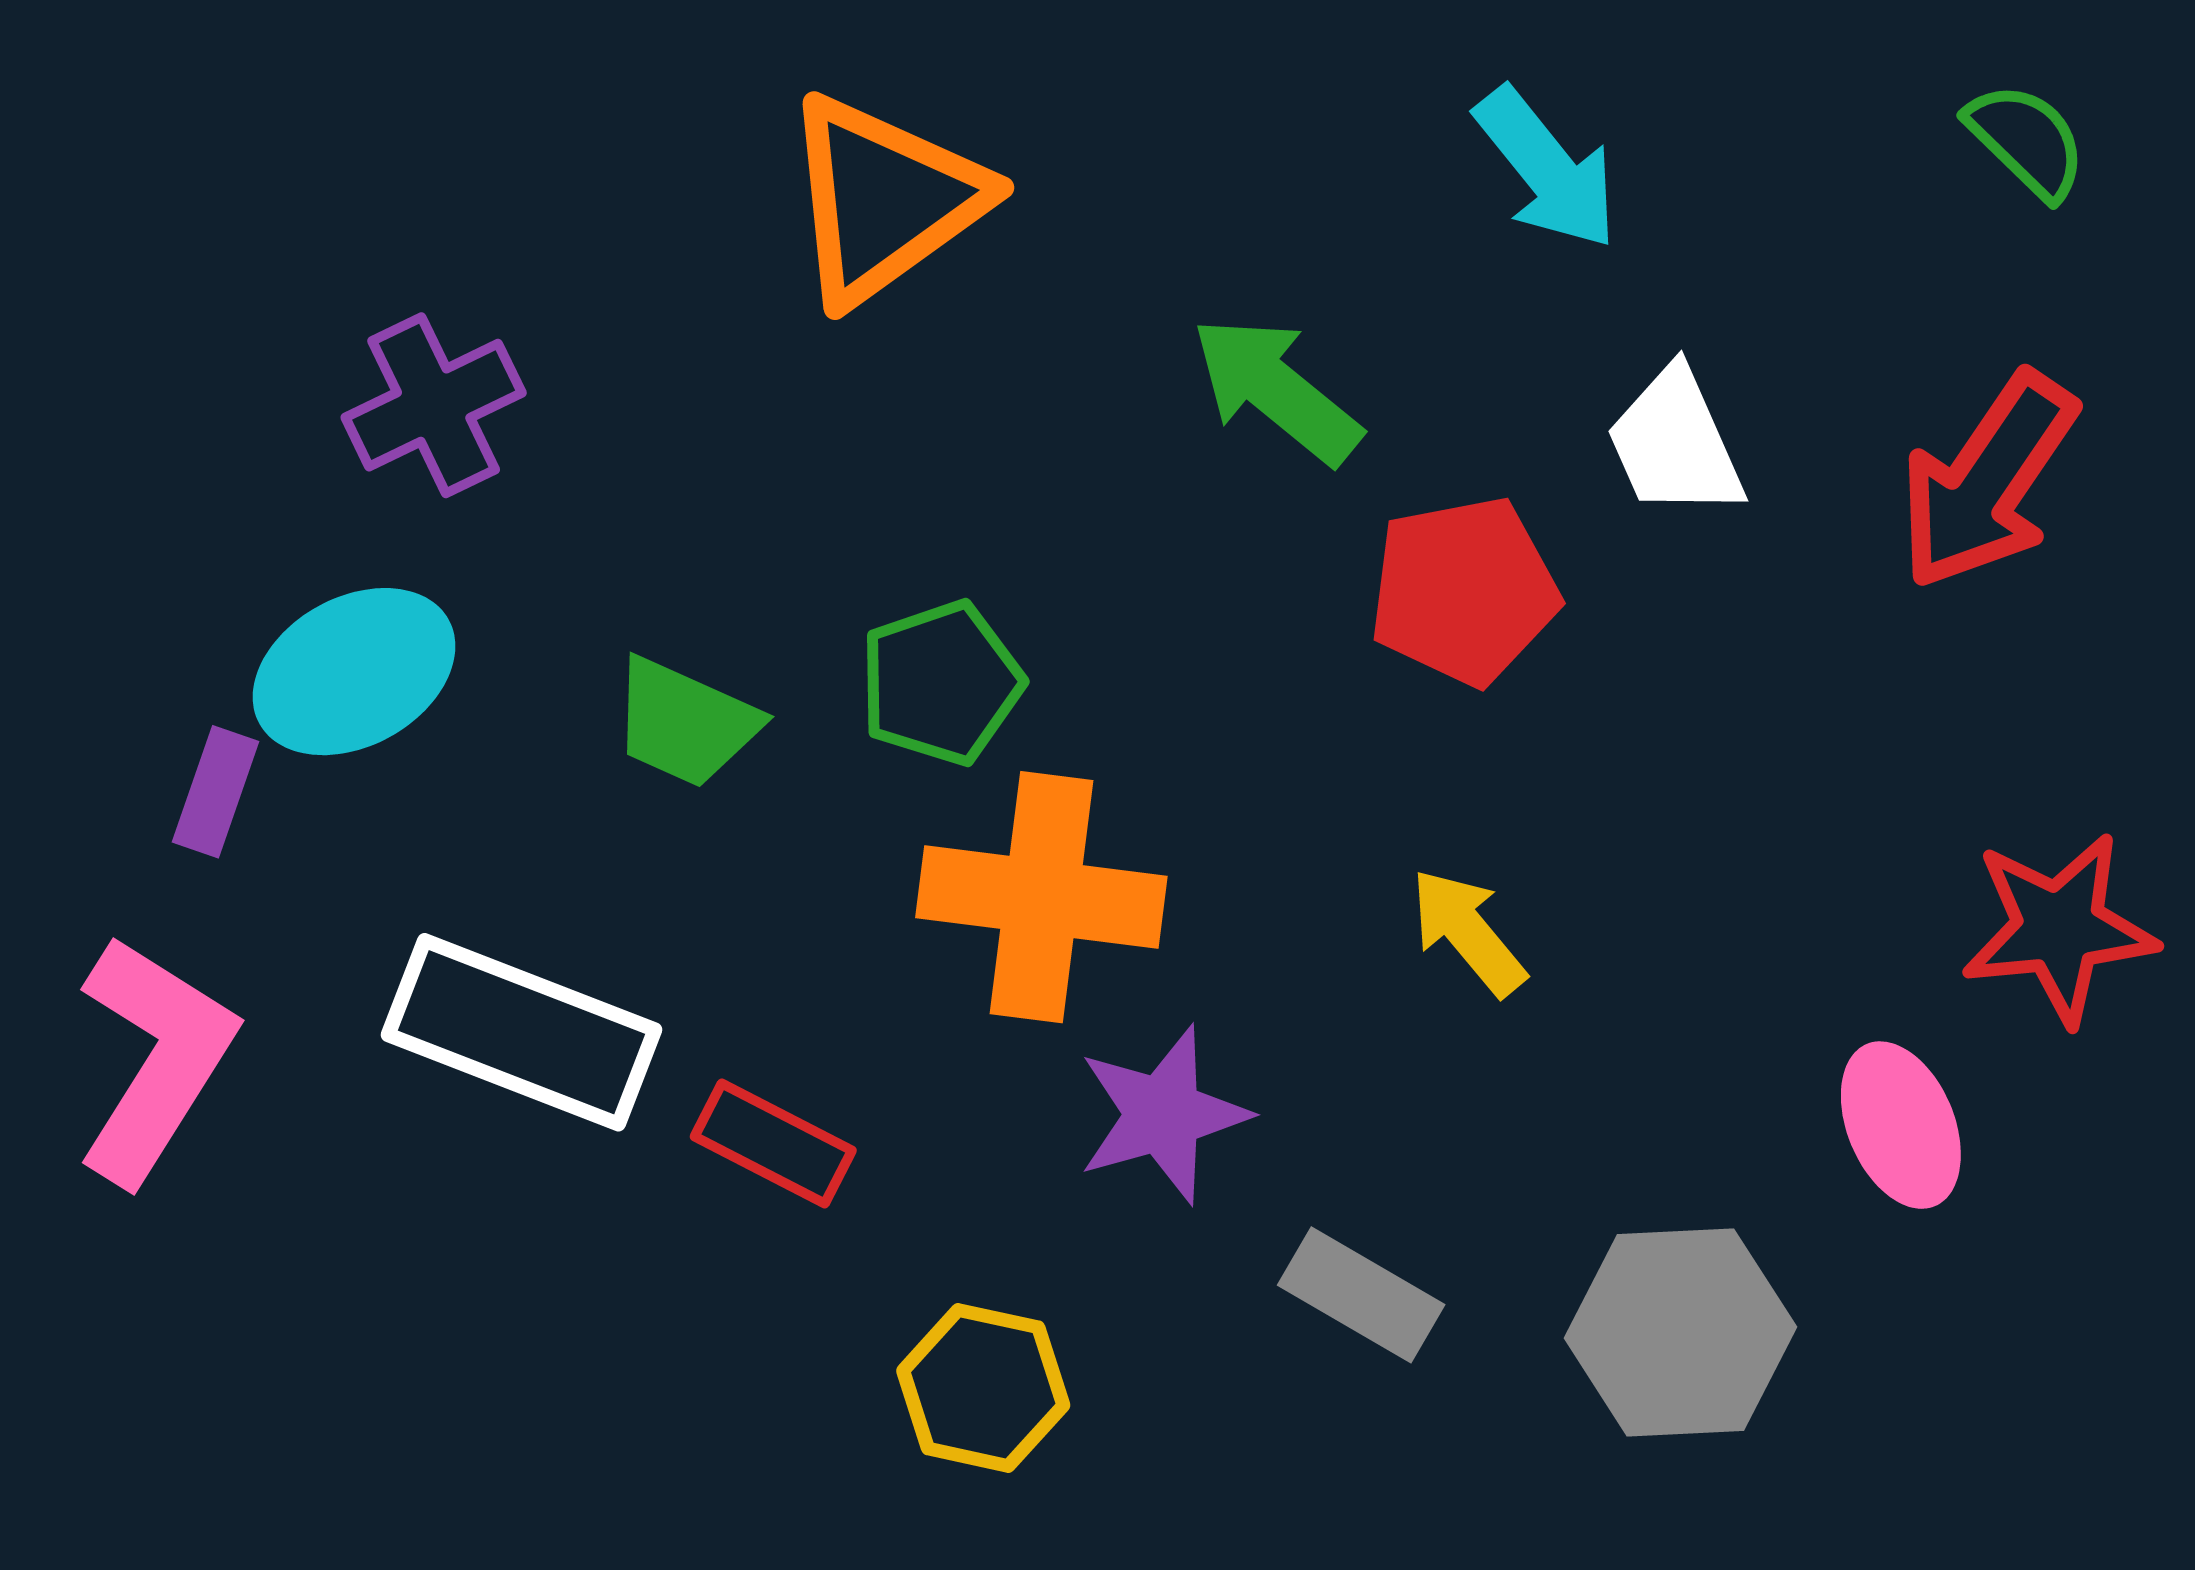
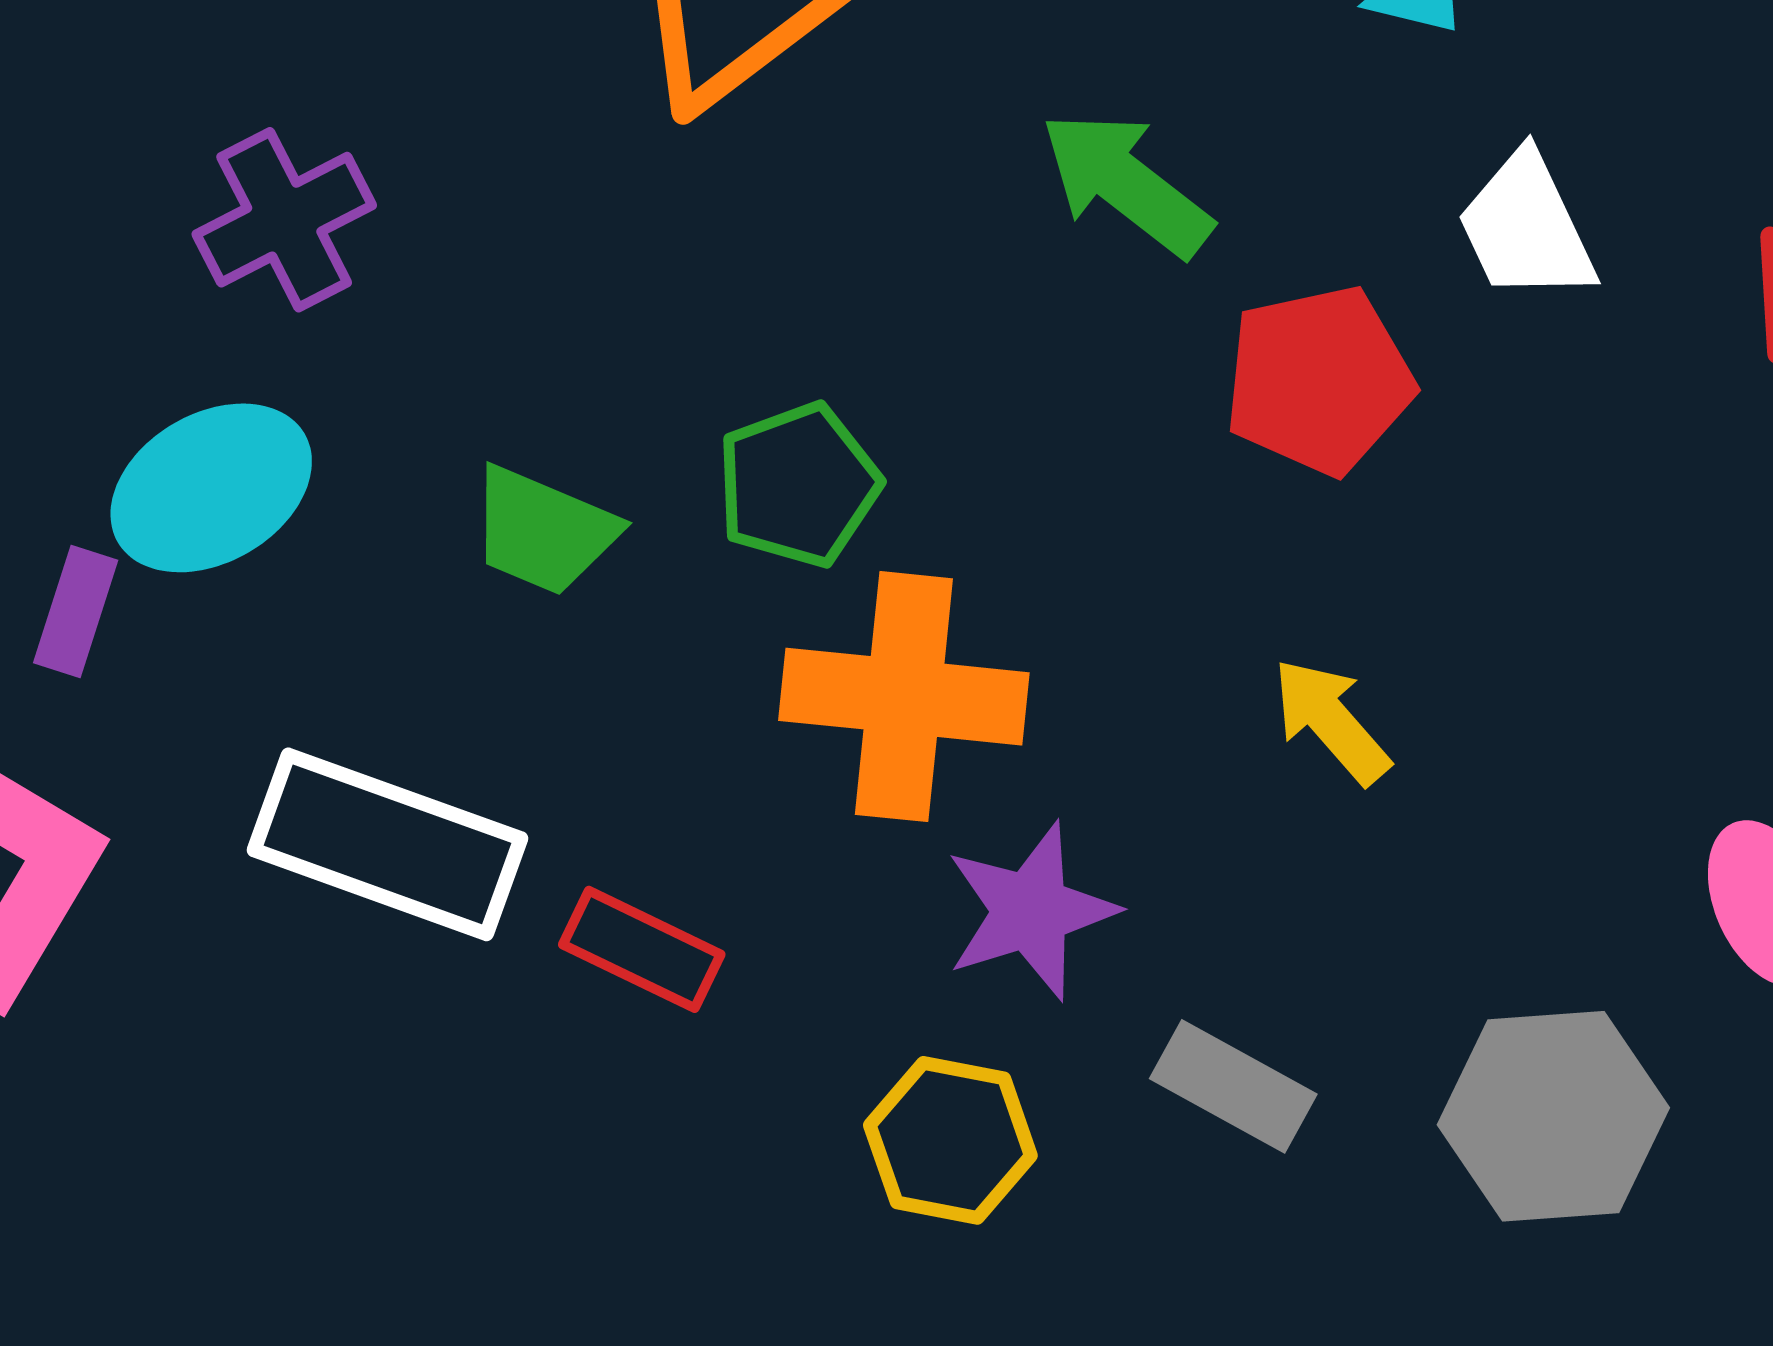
yellow hexagon: (983, 1388) -> (950, 1140), moved

